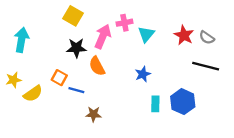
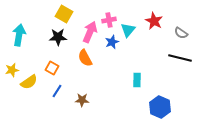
red star: (184, 35) -> (154, 21), moved
black star: (76, 48) -> (58, 37), moved
blue star: (143, 74) -> (112, 42), moved
blue line: (76, 90) -> (57, 91), moved, turned -72
blue hexagon: (183, 102) -> (160, 107), moved
cyan rectangle: (155, 104) -> (137, 80), moved

